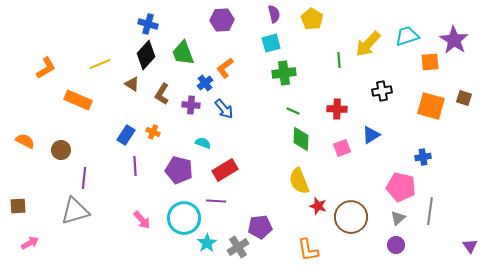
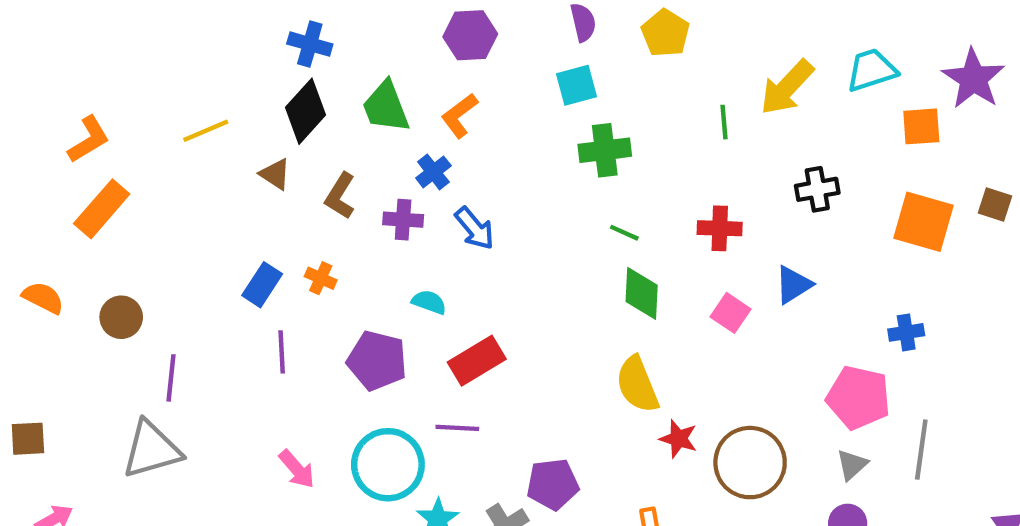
orange L-shape: (225, 68) -> (459, 116), moved
orange rectangle: (78, 100) -> (102, 209), moved, turned -72
pink square: (342, 148) -> (731, 313), turned -36

